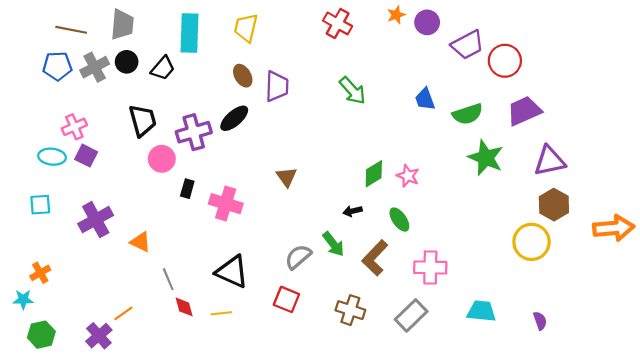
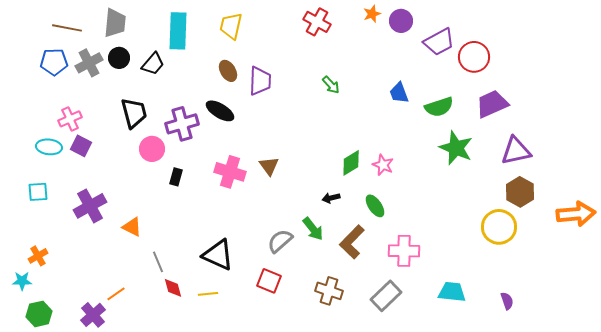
green arrow: (353, 91) -> (331, 85), size x0.7
black ellipse: (234, 118) -> (220, 111), turned 72
pink cross: (226, 204) -> (230, 172), moved

